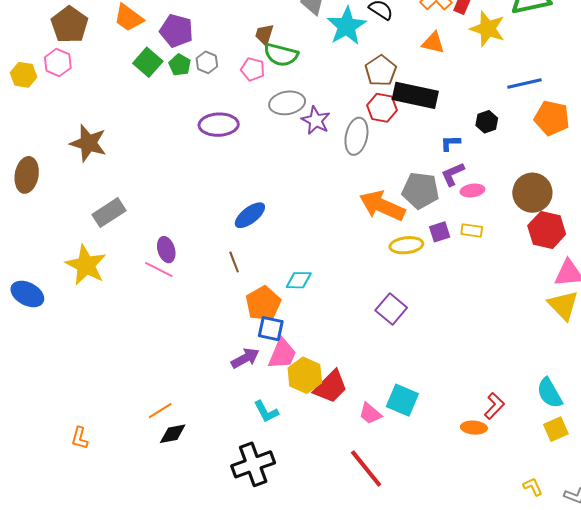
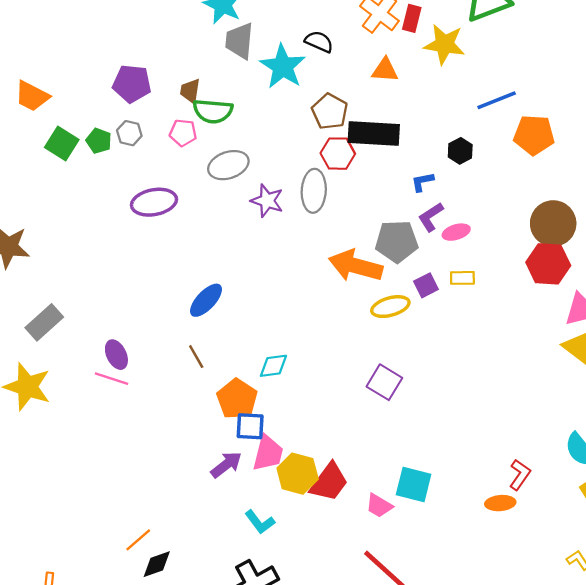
purple pentagon: (176, 31) -> (132, 84), moved
purple star: (316, 120) -> (267, 201), moved
brown circle: (532, 193) -> (553, 223), moved

